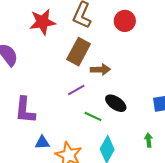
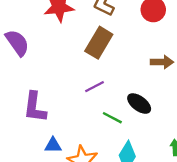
brown arrow: (100, 70) -> (162, 62), moved

